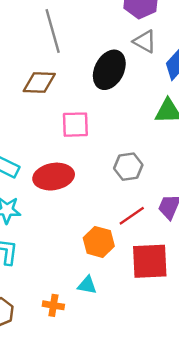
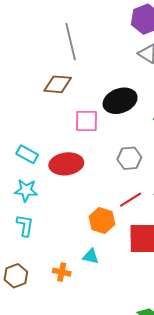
black ellipse: (109, 70) -> (120, 101), moved, turned 40

